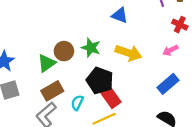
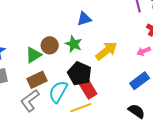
blue triangle: (120, 15) -> (84, 19), moved, turned -42
yellow arrow: (128, 53) -> (106, 51), turned -60
cyan semicircle: (77, 103) -> (58, 92), size x1.6

